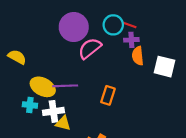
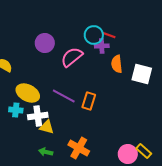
purple circle: (74, 27) -> (45, 43), moved, size x0.7
purple cross: (131, 40) -> (102, 46), moved
purple line: (65, 86) -> (64, 96), moved, turned 30

